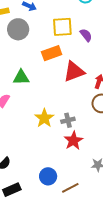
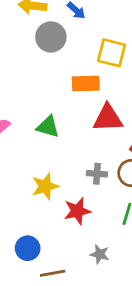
green triangle: (21, 77) -> (48, 127), moved
yellow star: (44, 118) -> (45, 186), moved
gray cross: (68, 120) -> (97, 174), moved

